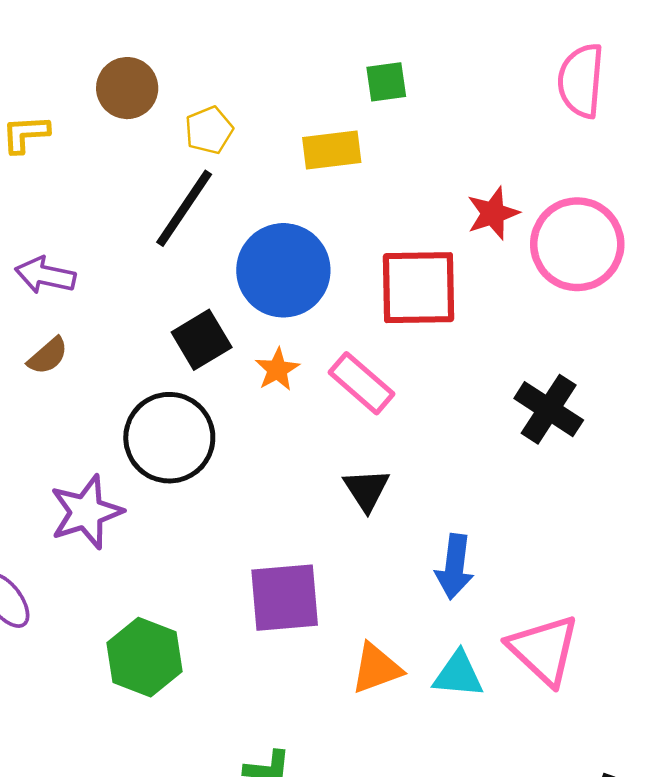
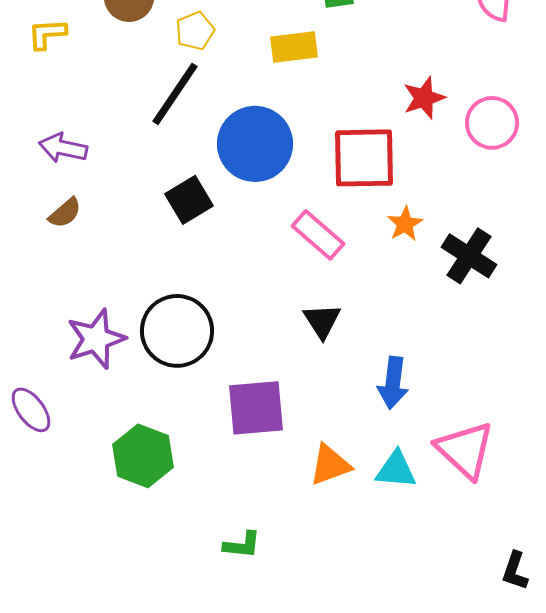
pink circle: (577, 244) -> (492, 123), size x0.7
orange star: (277, 369) -> (405, 224), moved
black circle: (169, 438) -> (177, 331), moved

